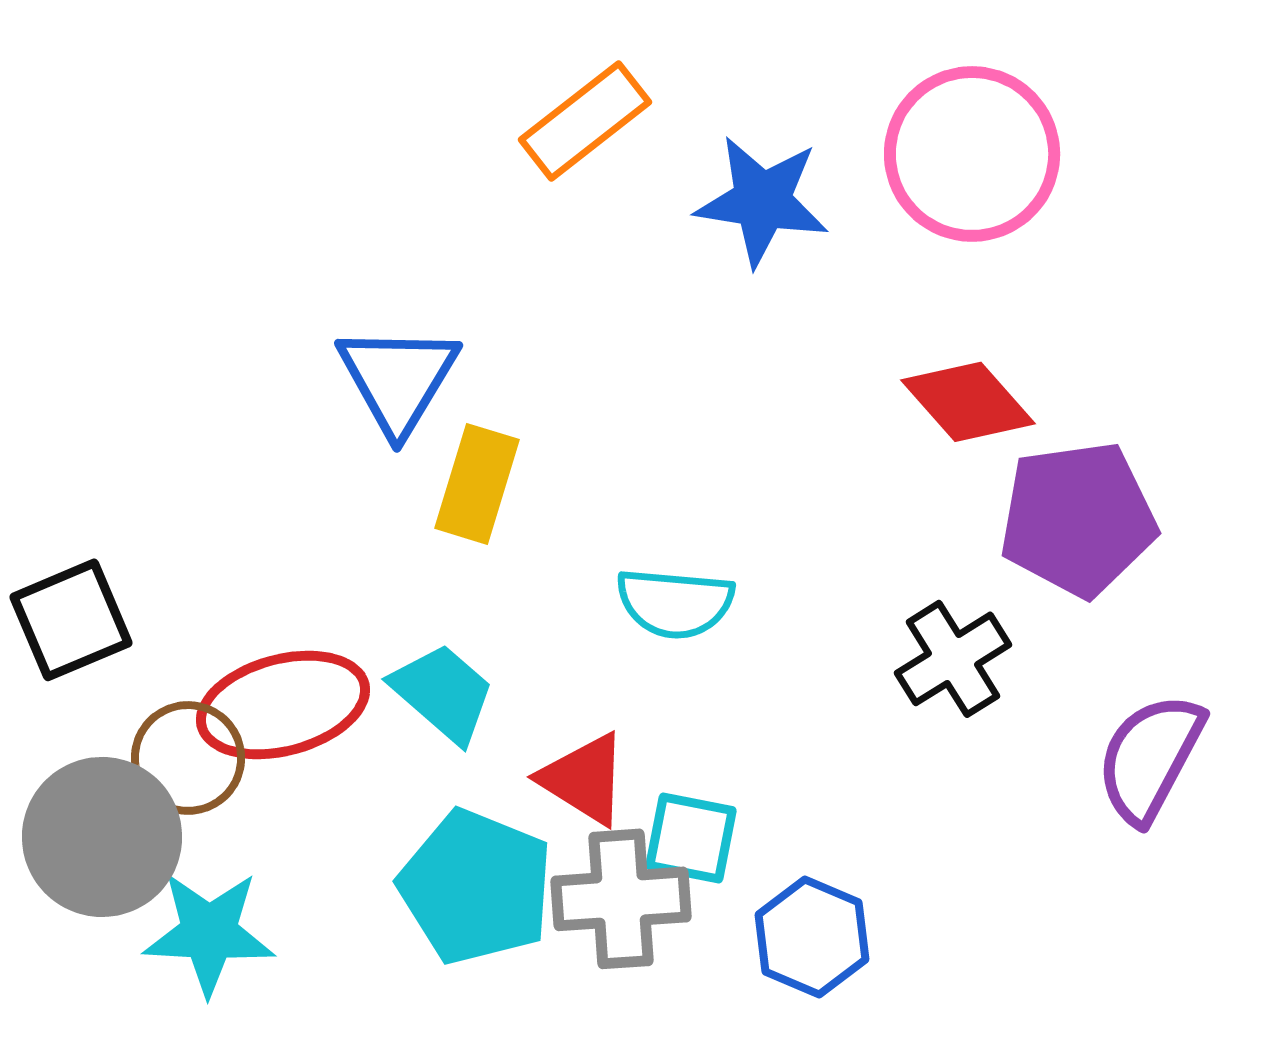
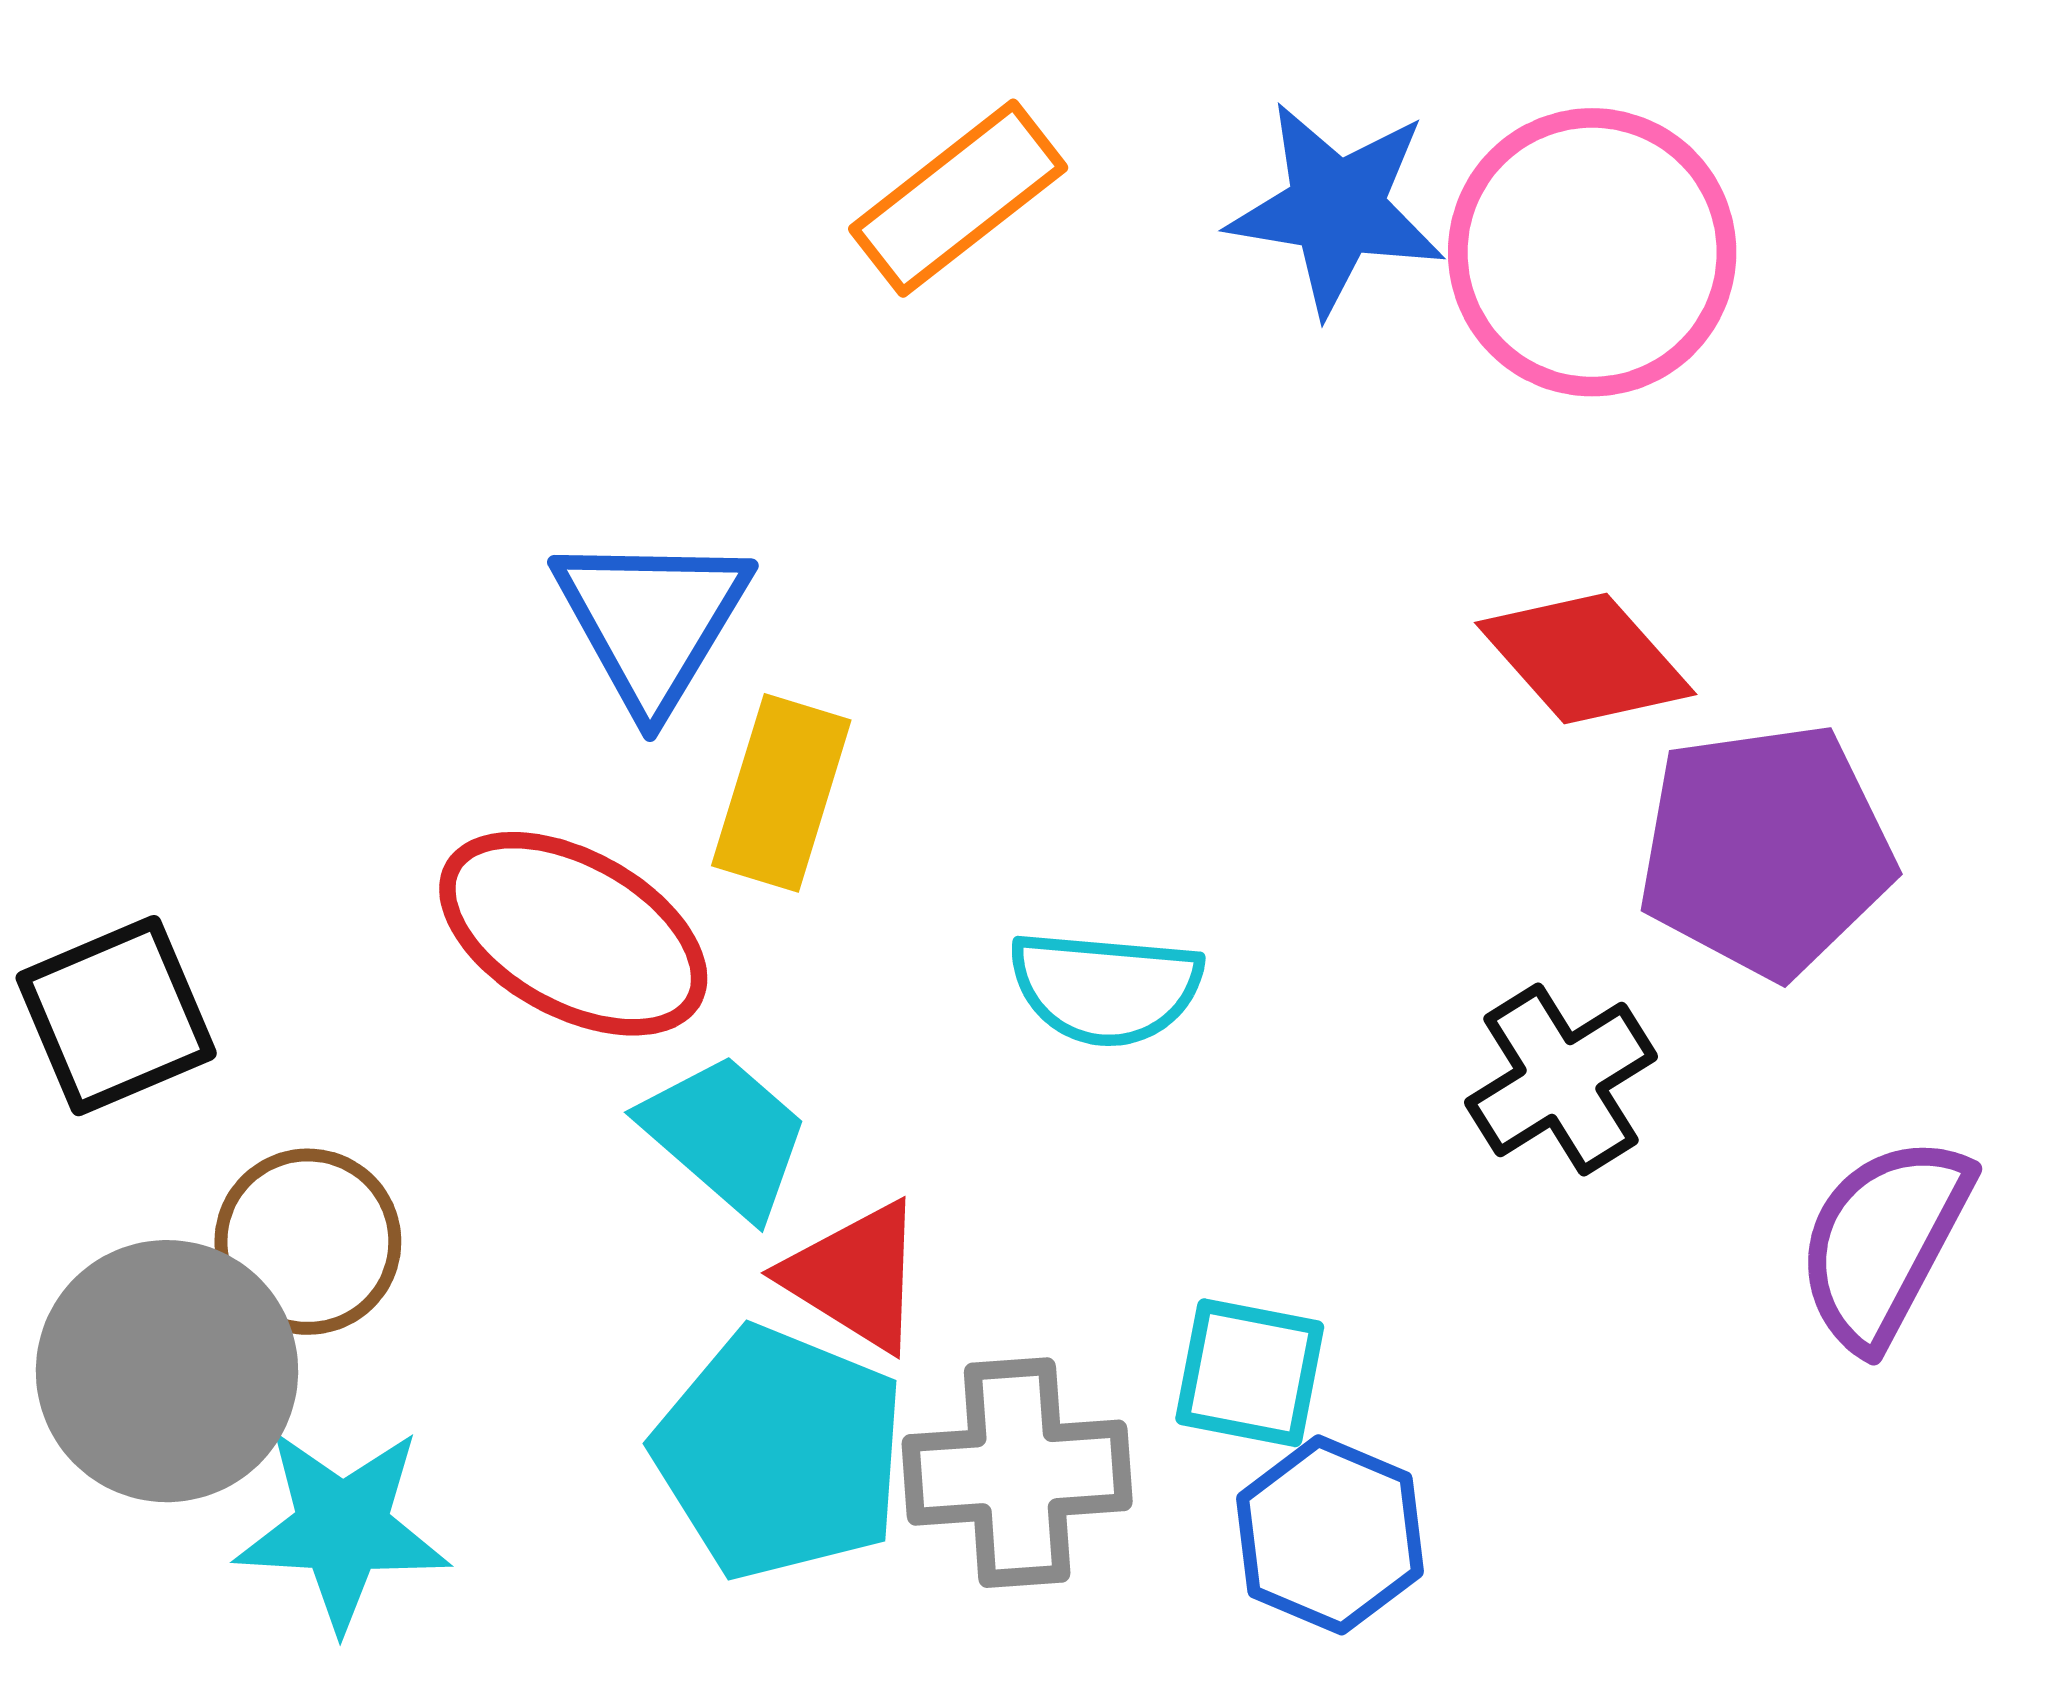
blue star: (762, 201) -> (1337, 208), moved
red ellipse: (283, 705) -> (573, 934), moved, turned 44
red triangle: (584, 779) -> (855, 1276), moved
cyan square: (691, 838) -> (1250, 1373), moved

